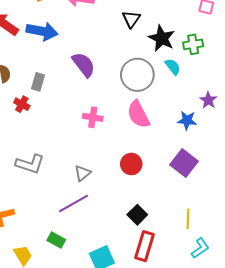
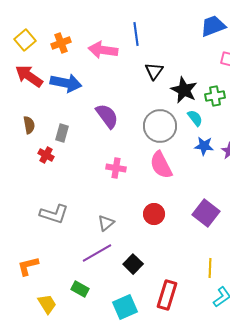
blue star: (187, 120) -> (204, 146), moved
black square: (137, 215) -> (133, 264), moved

